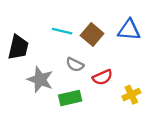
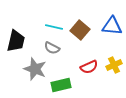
gray semicircle: (75, 65) -> (52, 48), moved
yellow cross: (131, 95) -> (114, 65), moved

